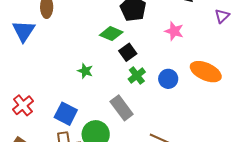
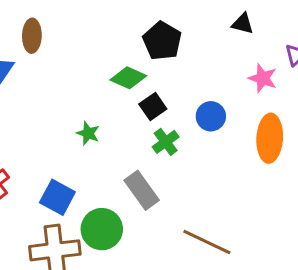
pink star: (174, 31) -> (263, 78), moved
orange ellipse: (206, 72) -> (270, 138), turned 68
blue circle: (168, 79) -> (211, 116), moved

